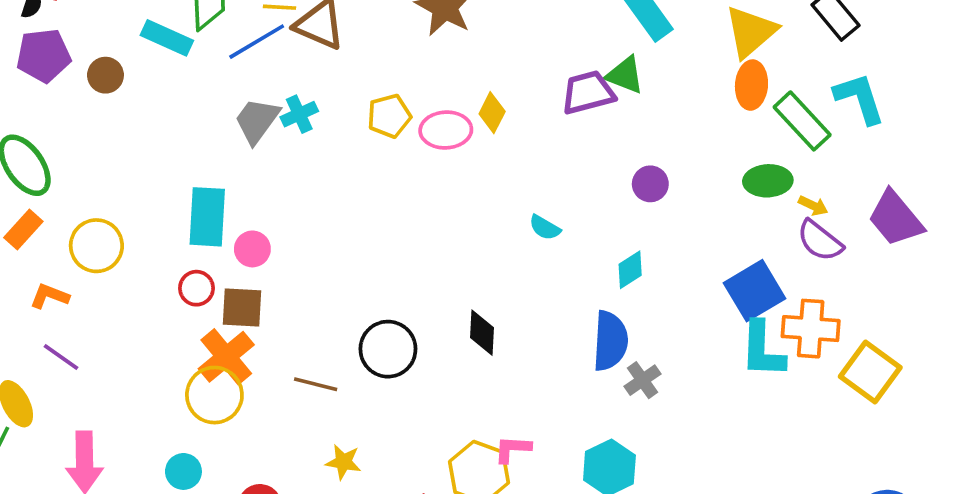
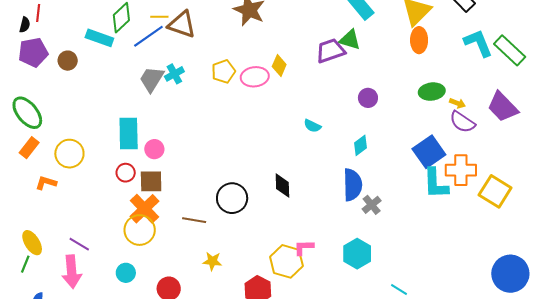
green rectangle: (802, 121) -> (510, 50), moved
purple line: (61, 357) -> (79, 244), moved

